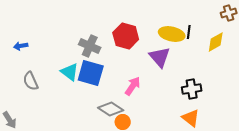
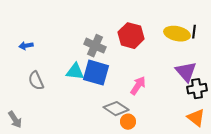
purple triangle: (160, 57) -> (186, 72), moved
cyan triangle: (70, 72) -> (75, 72), turned -30

